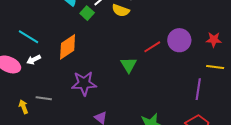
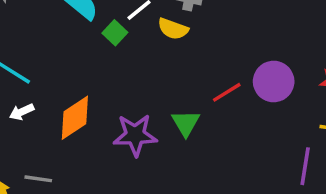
orange diamond: (68, 47) -> (75, 118), moved
purple star: (84, 83) -> (135, 135), moved

